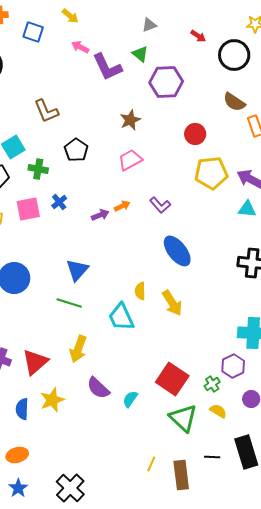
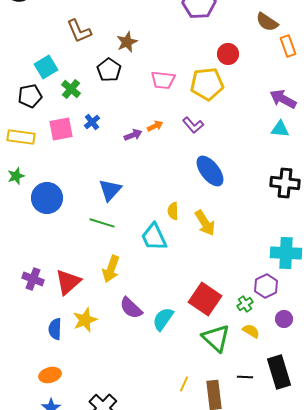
brown star: (130, 120) -> (127, 42), moved
pink trapezoid: (130, 160) -> (163, 80), turned -145
green cross: (38, 169) -> (71, 89), turned 30
yellow pentagon: (211, 173) -> (207, 84), moved
cyan semicircle: (130, 399) -> (163, 319), size x1.4

